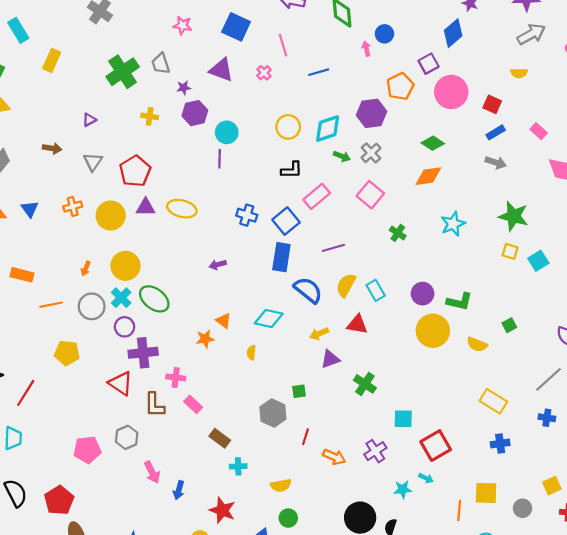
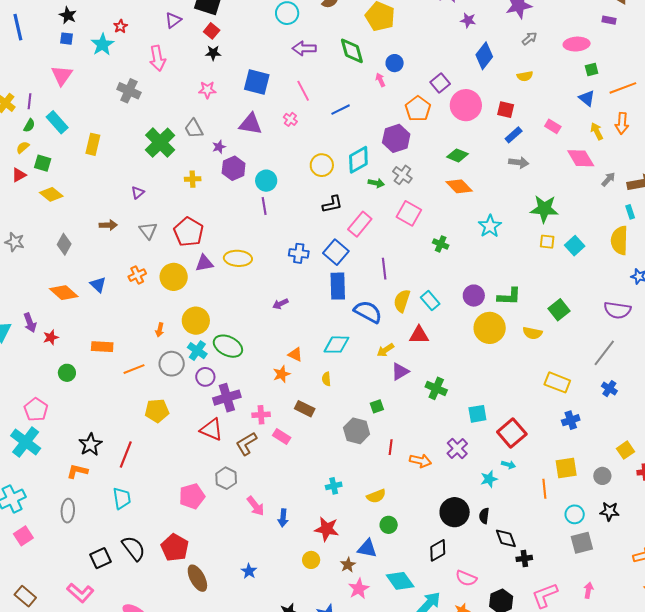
blue diamond: (453, 33) -> (484, 56), moved
gray arrow: (531, 34) -> (530, 38), size x0.6
orange diamond: (428, 176) -> (459, 186), turned 64
purple line: (333, 248) -> (384, 269), turned -70
green square: (509, 325) -> (559, 310), size x1.5
brown L-shape: (155, 405) -> (246, 444), turned 70
blue cross: (547, 418) -> (609, 389), turned 35
brown rectangle: (220, 438) -> (305, 409), moved

